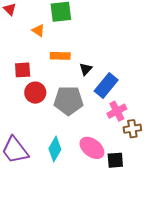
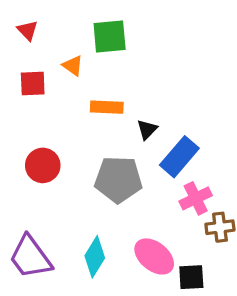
red square: (23, 70) -> (33, 83), moved
red circle: (35, 93) -> (43, 165), moved

